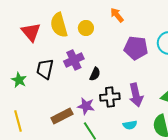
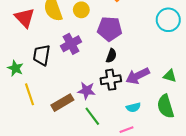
purple pentagon: (136, 48) -> (110, 29), moved
black semicircle: (95, 74) -> (111, 56), moved
purple arrow: (136, 95) -> (138, 76), turned 80
yellow line: (18, 121) -> (30, 94), moved

